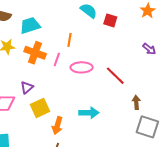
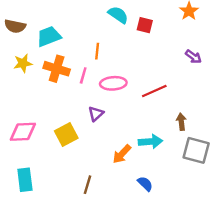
red line: (115, 76) -> (154, 91), turned -65
purple triangle: (27, 87) -> (96, 114), moved
cyan arrow: (89, 113) -> (150, 142), moved
orange arrow: (57, 126) -> (122, 154), moved, turned 30

